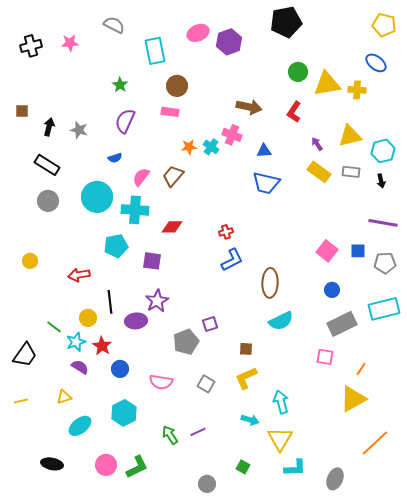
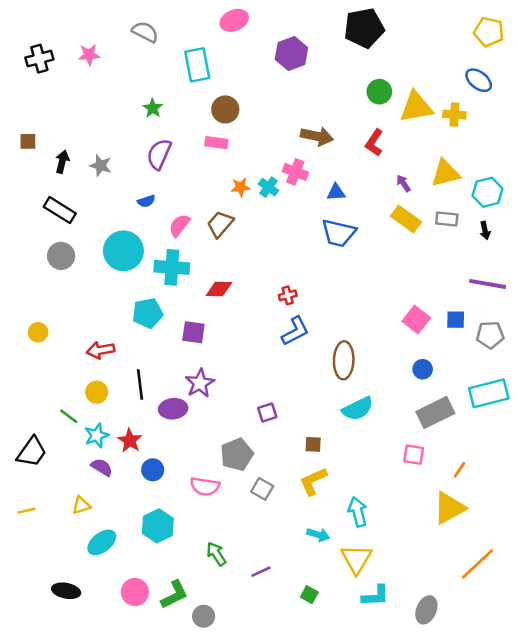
pink ellipse: (198, 33) -> (234, 20), moved
yellow circle: (88, 318) -> (97, 392), moved
gray pentagon: (186, 342) -> (237, 455), moved
purple line: (198, 432) -> (261, 572), moved
gray circle: (207, 484) -> (204, 616), moved

